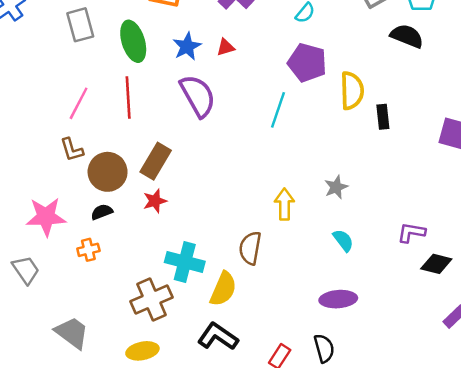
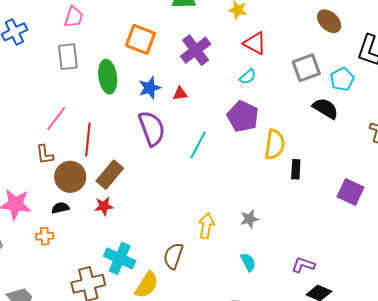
red line: (128, 98) -> (88, 140), moved
cyan line: (278, 110) -> (198, 145), moved

